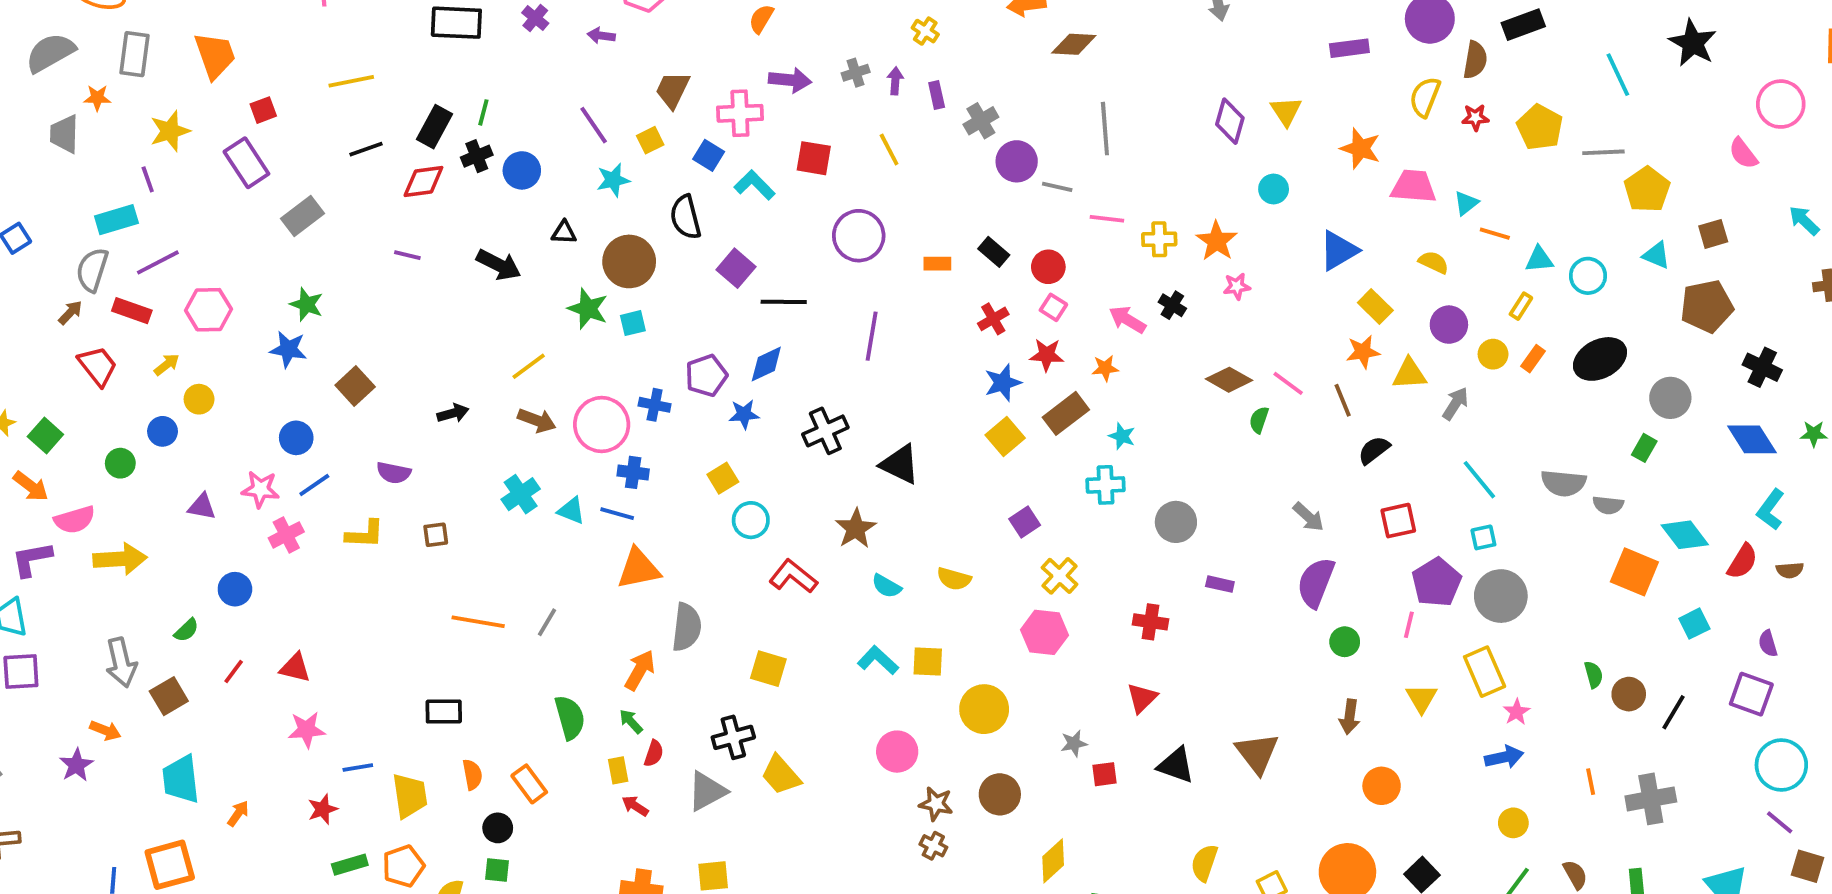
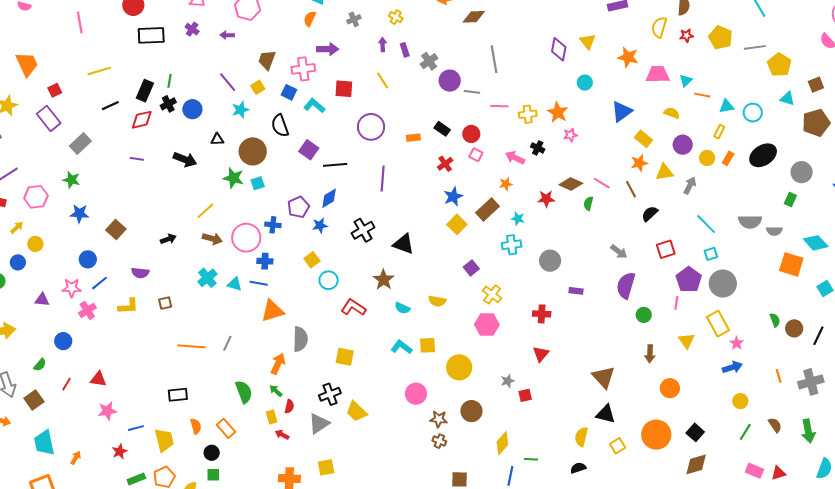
gray cross: (856, 73) -> (354, 19), moved
green star: (307, 304) -> (71, 180), moved
red star: (1047, 355) -> (546, 199), moved
black triangle: (1176, 765) -> (606, 414), moved

